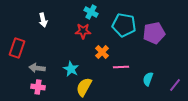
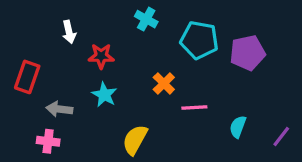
red star: (83, 31) -> (101, 56), moved
cyan star: (71, 69) -> (104, 95), moved
pink cross: (38, 87) -> (48, 141), moved

